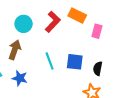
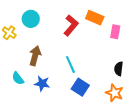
cyan circle: (24, 24) -> (31, 19), moved
blue square: (75, 62) -> (80, 87), moved, turned 30

